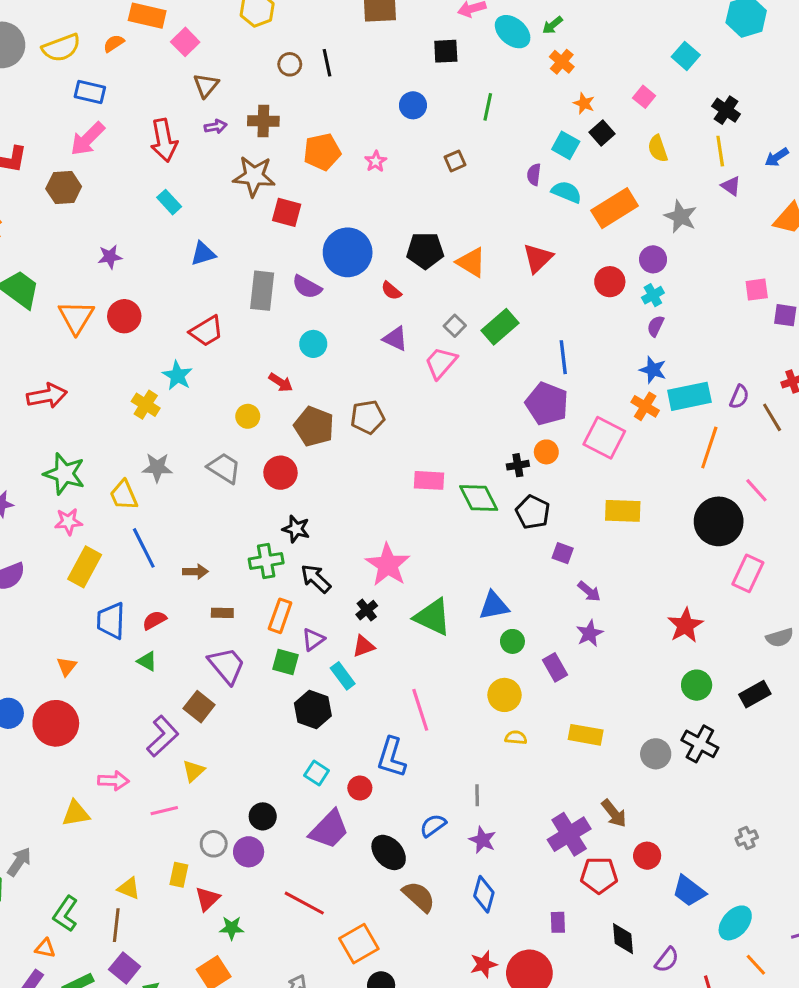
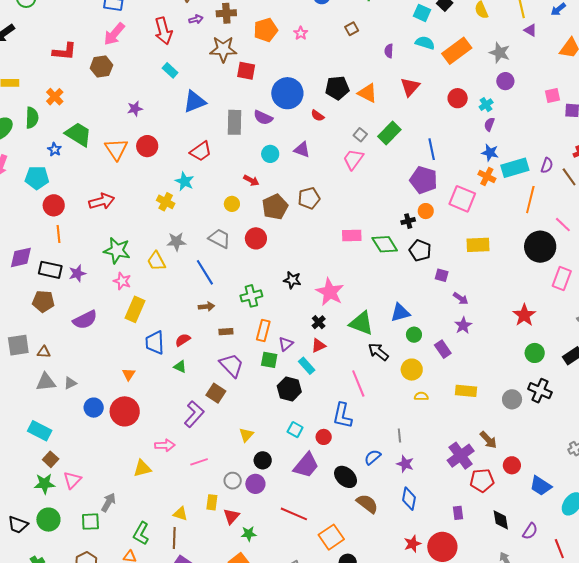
purple semicircle: (534, 174) -> (389, 51), moved
blue triangle: (203, 254) -> (195, 102), size x1.4
purple circle: (653, 259) -> (505, 81), moved
purple triangle: (395, 339) -> (302, 150), moved
brown pentagon: (314, 426) -> (275, 207), turned 30
pink star: (68, 522) -> (122, 281), turned 30
black star: (296, 529) -> (292, 280), moved
blue line: (144, 548) -> (205, 272), moved
black arrow: (316, 579) -> (378, 352), moved
yellow triangle: (194, 771) -> (246, 435), moved

